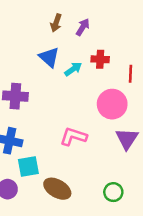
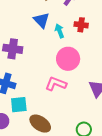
cyan arrow: (73, 69) -> (59, 31), turned -80
pink circle: (112, 104) -> (68, 59), moved

